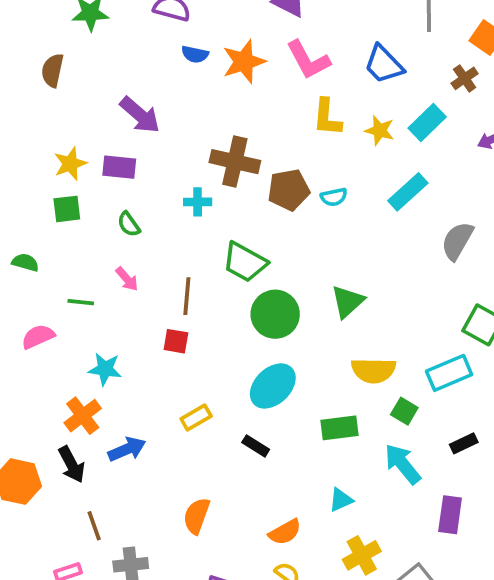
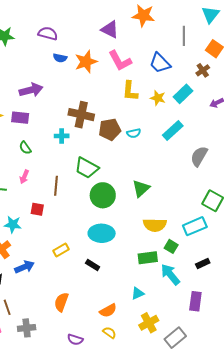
purple arrow: (140, 115) -> (31, 90), turned -55
pink arrow: (127, 279) -> (24, 177), turned 64
red square: (176, 341) -> (37, 209), moved
cyan ellipse: (273, 386) -> (102, 233), turned 45
green rectangle: (339, 428) -> (148, 258), moved

